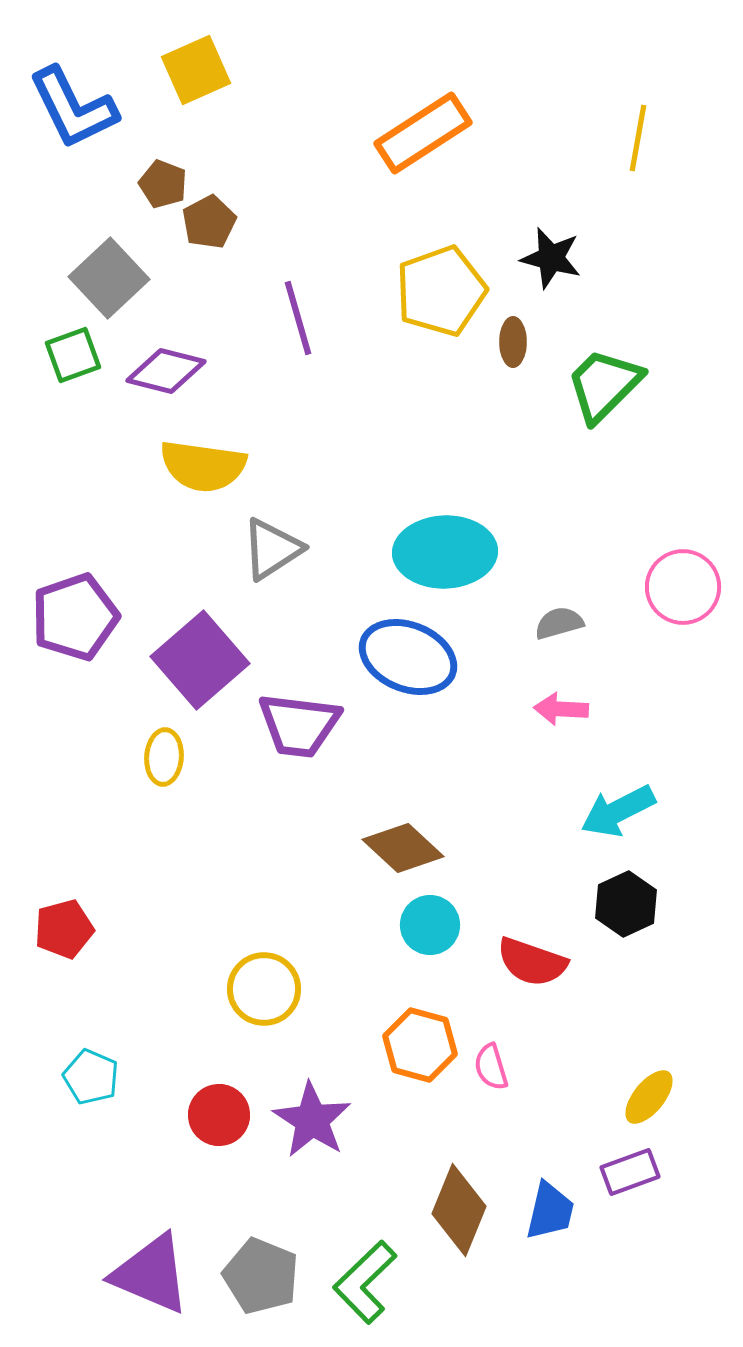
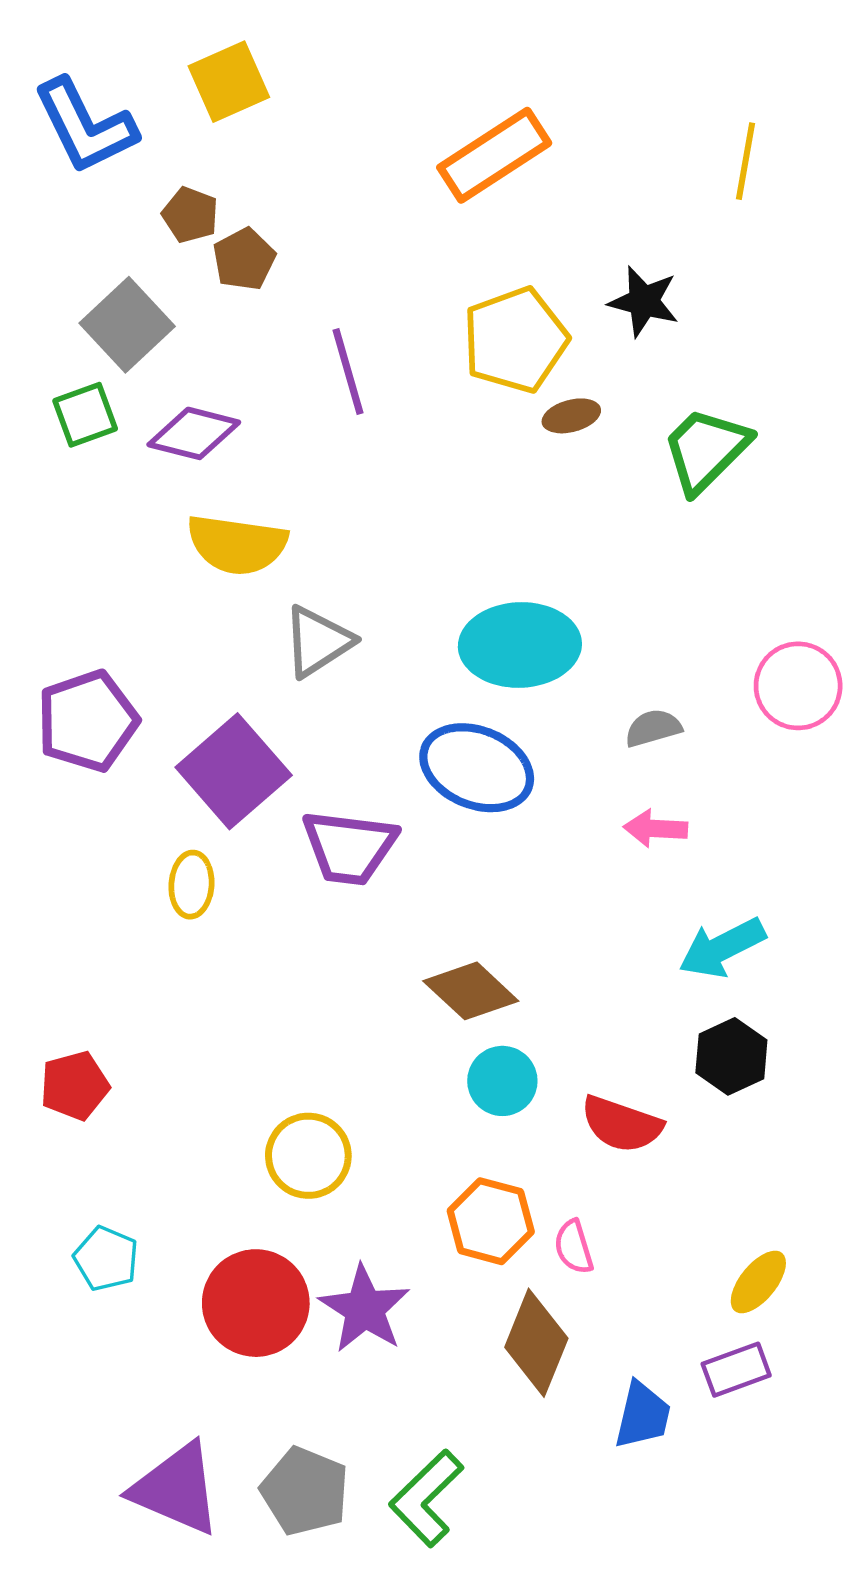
brown ellipse: (513, 342) -> (571, 416), moved, turned 75
red circle: (219, 1115) -> (256, 1303), size x1.5
brown diamond: (459, 1210) -> (536, 1343), moved

